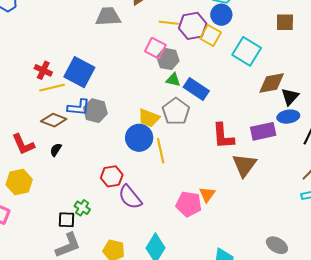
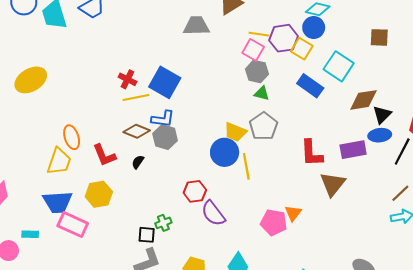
pink square: (155, 48) -> (253, 50), moved
blue rectangle: (196, 89) -> (310, 86), moved
gray hexagon: (95, 111) -> (165, 137), moved
green cross: (82, 208) -> (163, 223), turned 35

